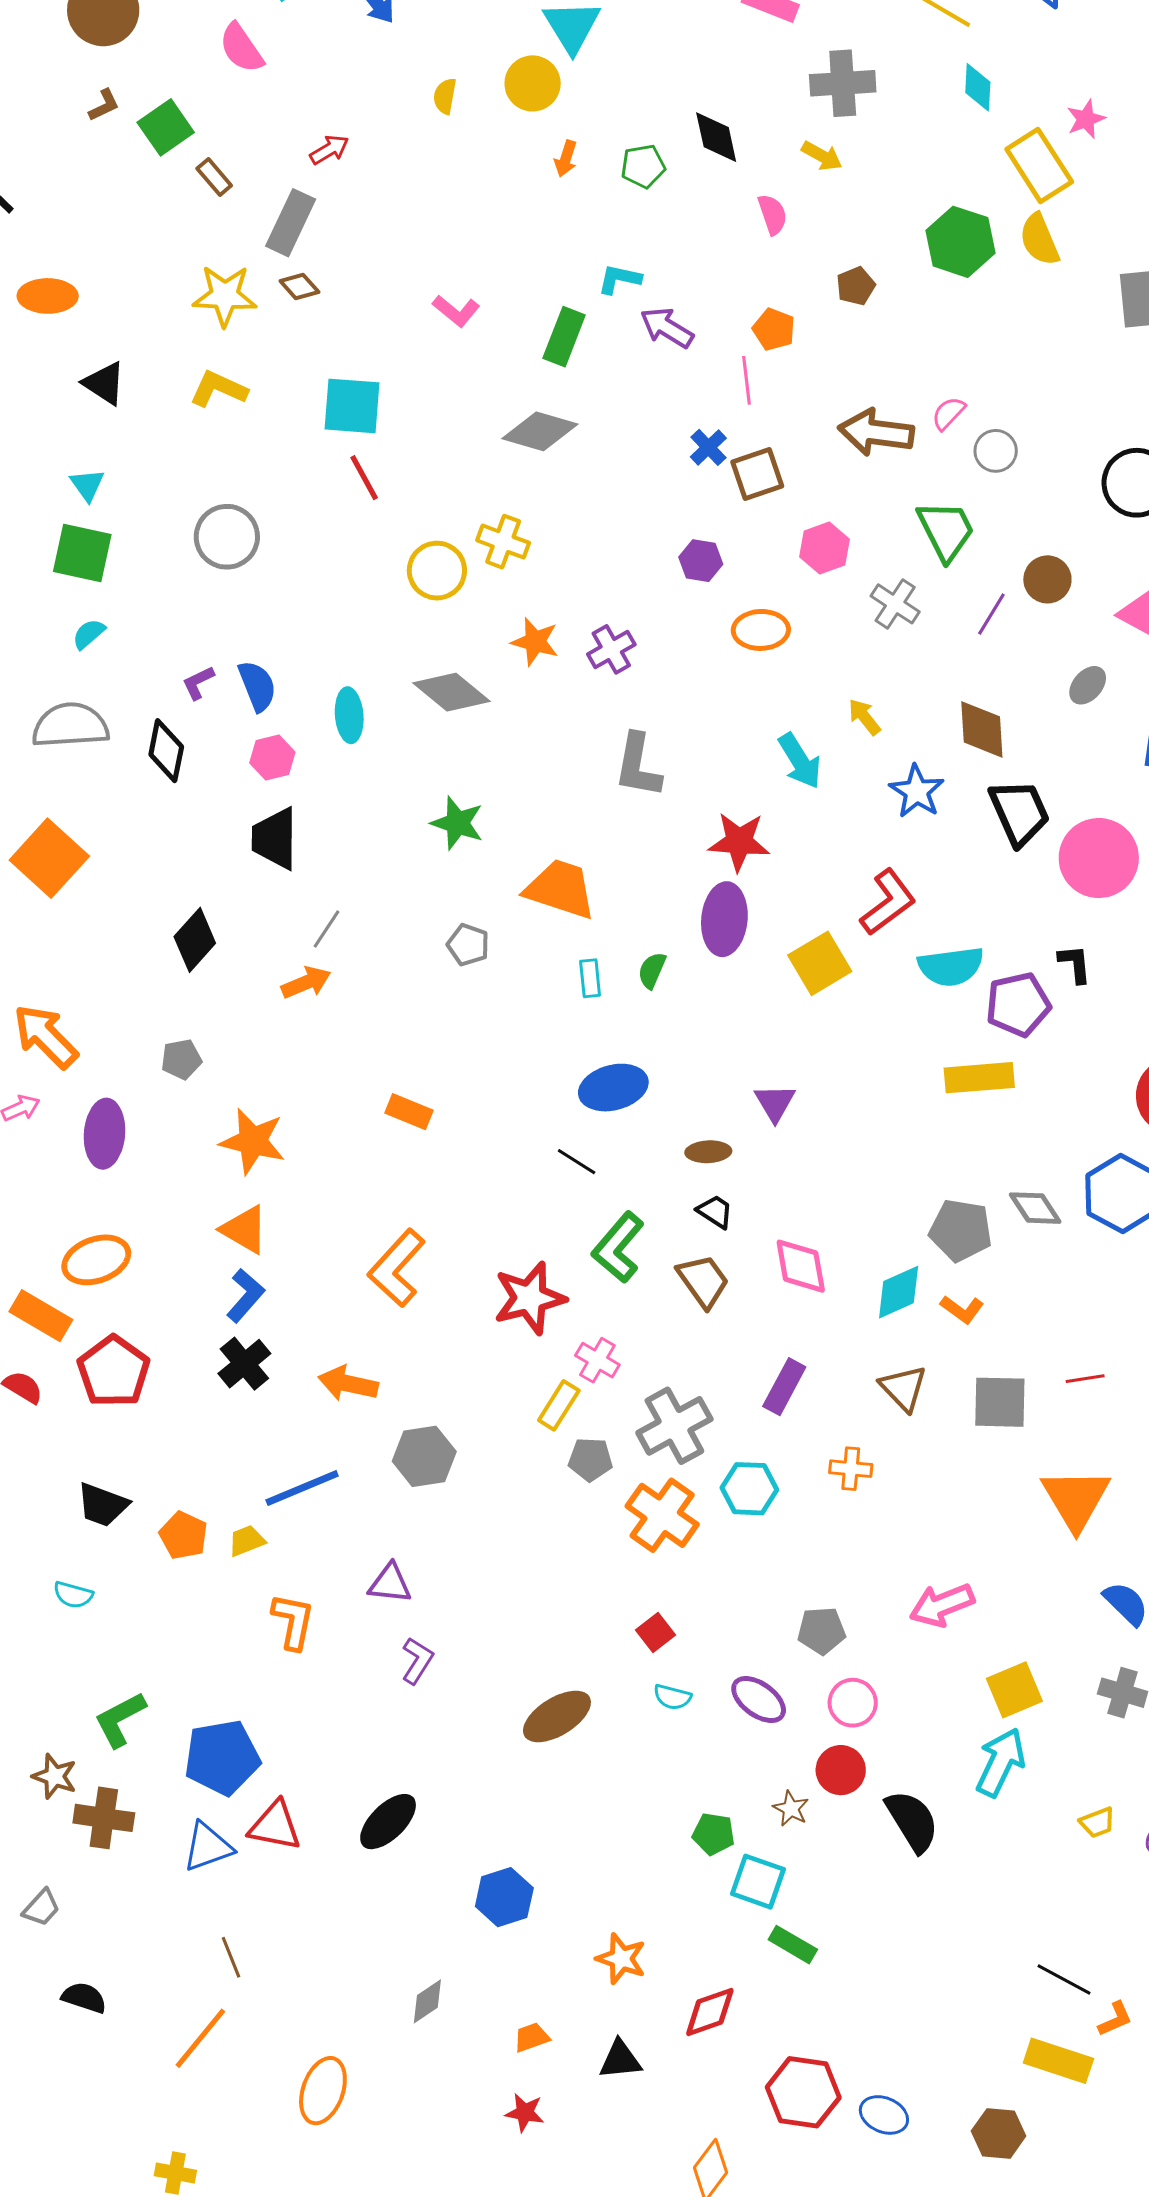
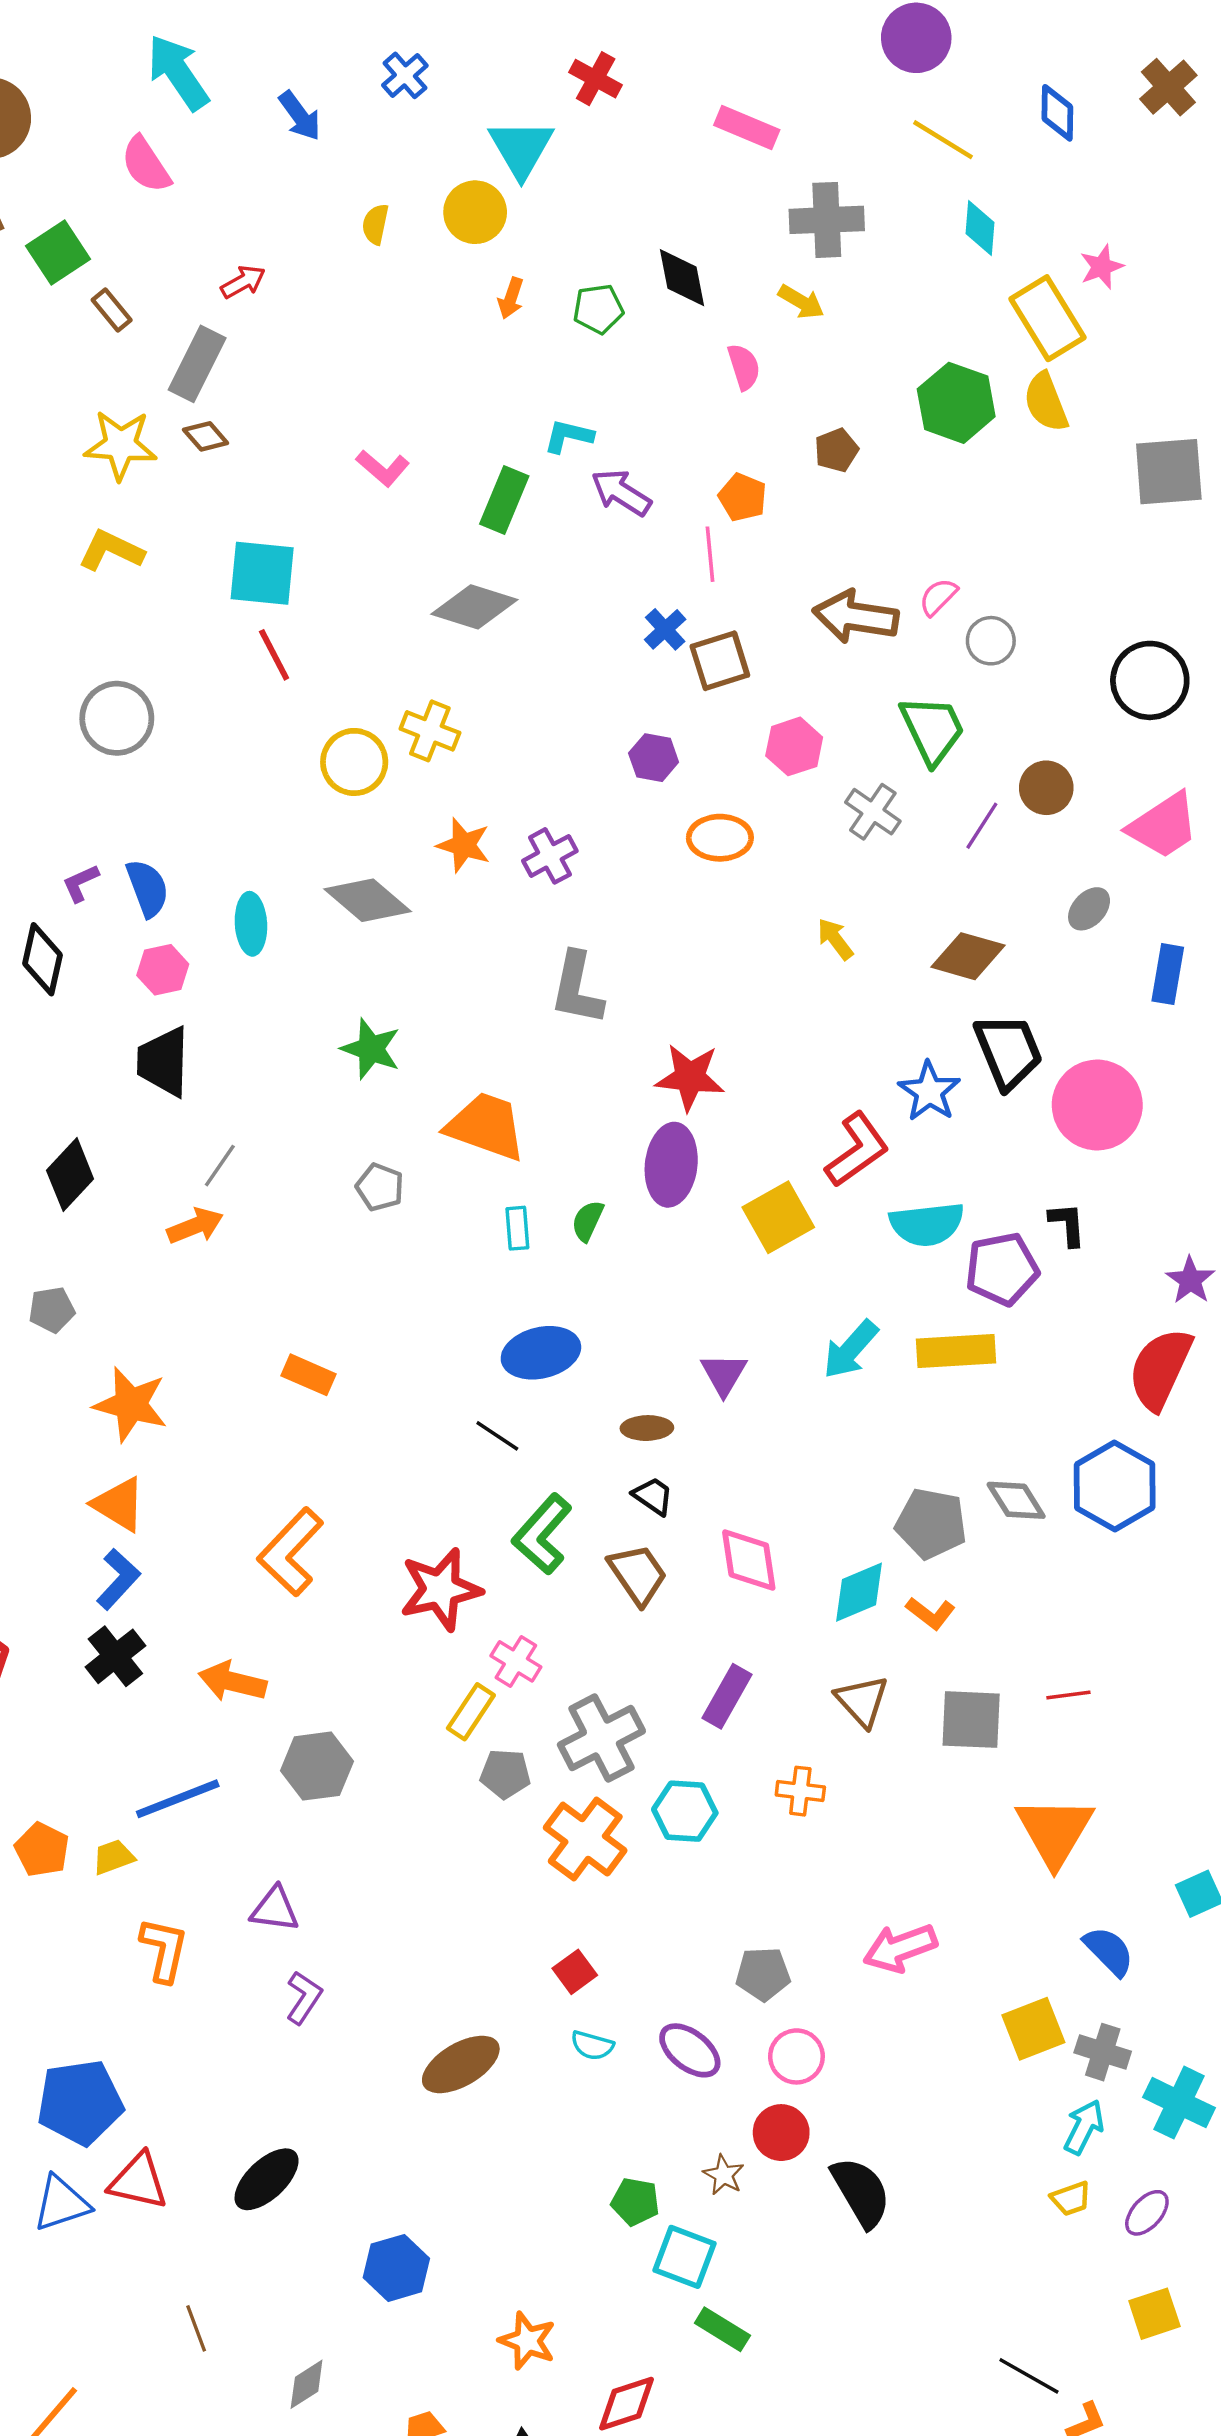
brown diamond: (982, 729) -> (968, 956), turned -72
cyan arrow: (800, 761) -> (851, 1349), moved, turned 72
blue star: (917, 791) -> (929, 1091), moved
yellow square: (1014, 1690) -> (1033, 2029), moved
cyan arrow: (1001, 1762) -> (1084, 2127), moved, size x0.7
brown line: (231, 1957) -> (196, 2328), moved

